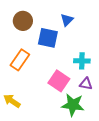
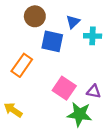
brown circle: (23, 21) -> (35, 16), moved
cyan cross: (82, 61) -> (93, 36), moved

